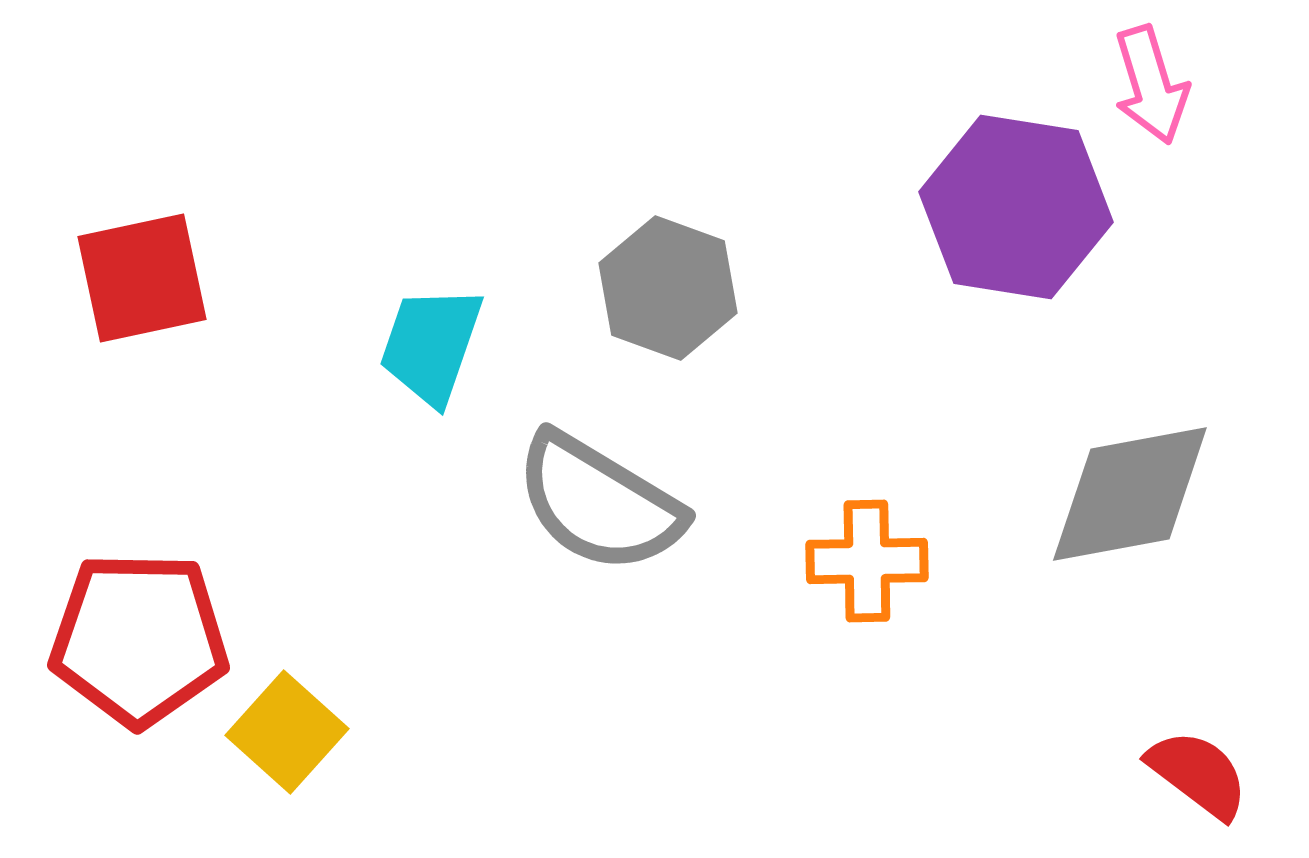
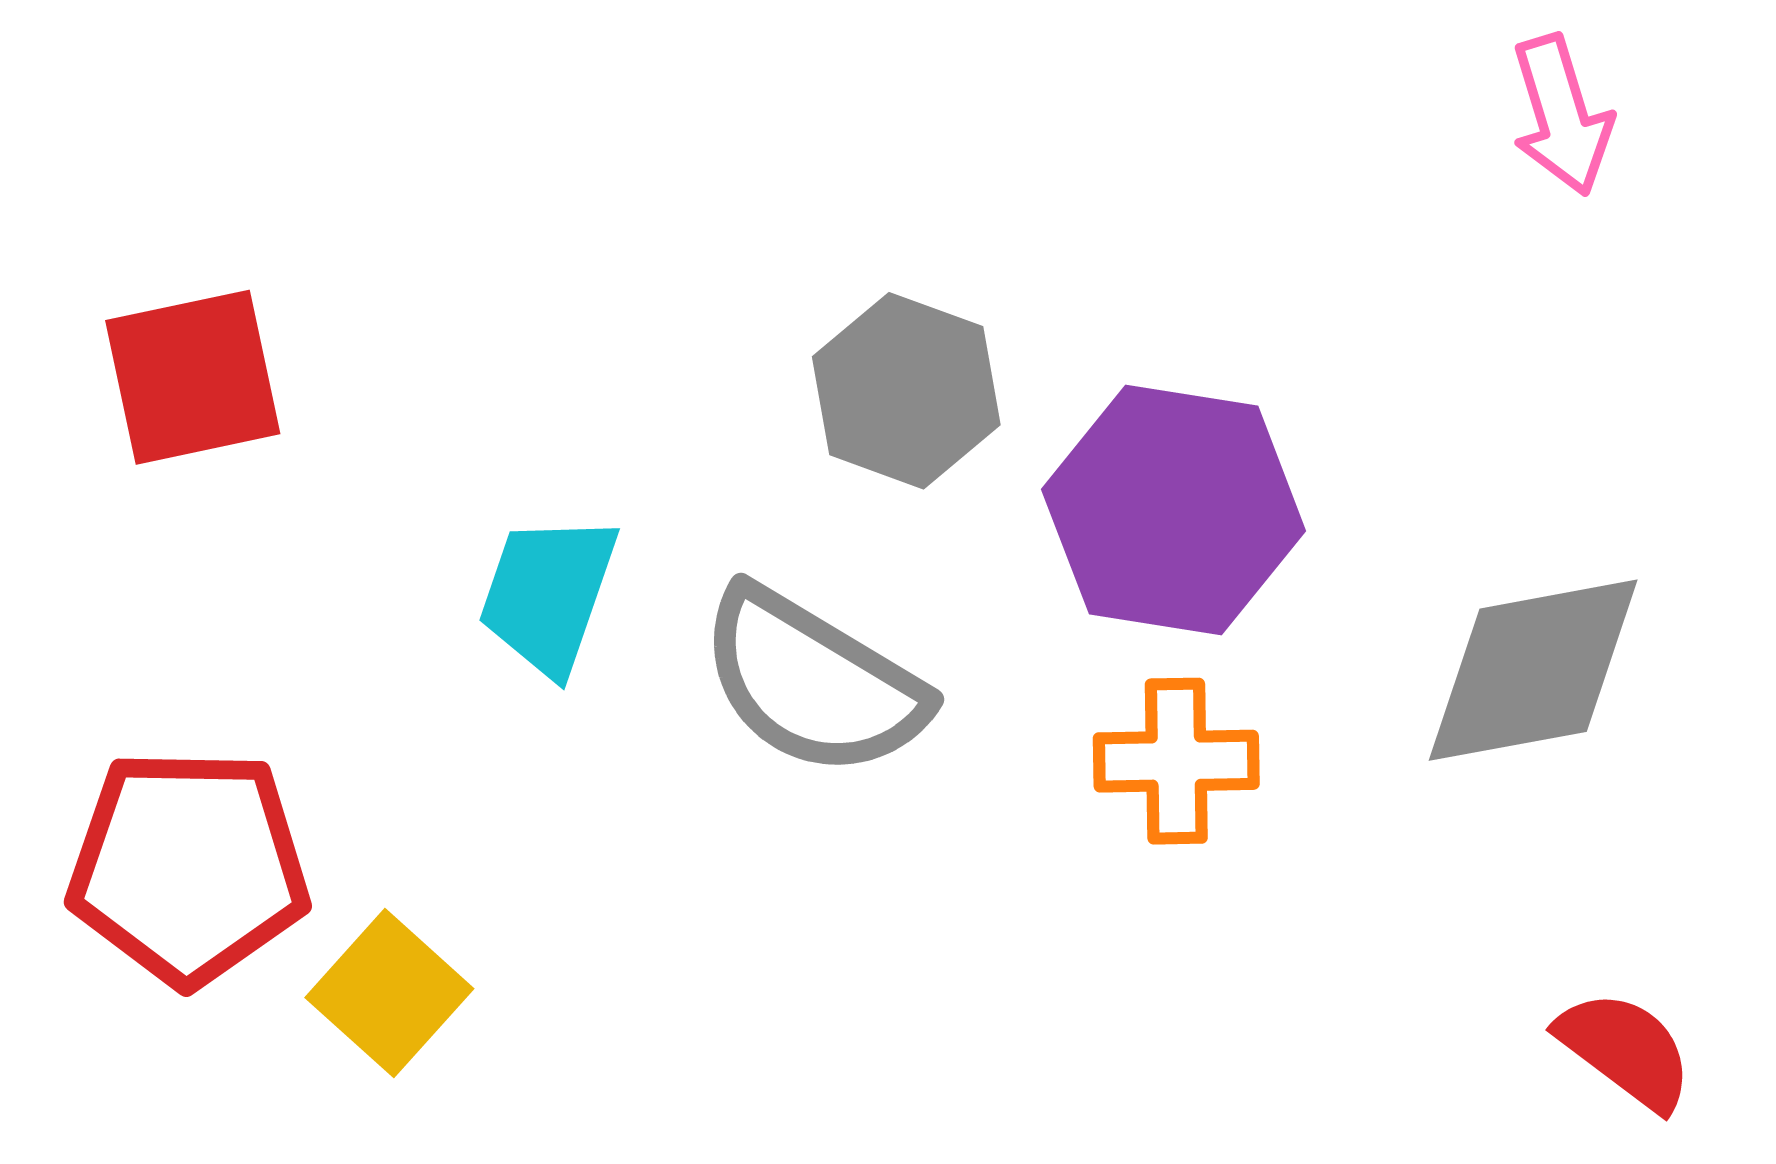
purple hexagon: (1016, 207) -> (1174, 510), moved
cyan trapezoid: (431, 345) -> (548, 594), moved

